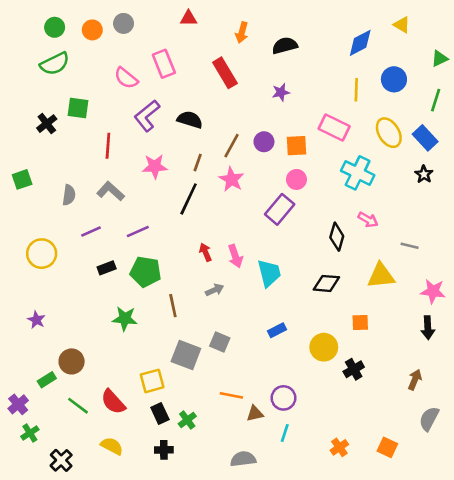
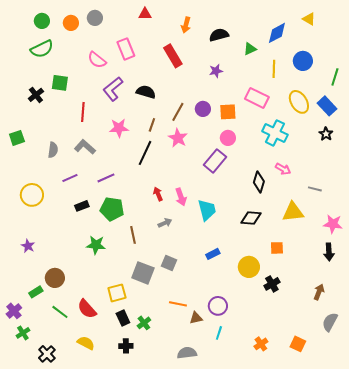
green triangle: (439, 59) -> (250, 49), moved

